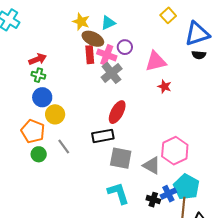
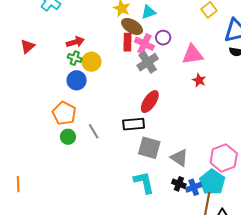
yellow circle: (55, 114) -> (91, 62), moved
pink hexagon: (175, 151) -> (224, 158), moved
black cross: (153, 200) -> (179, 184), moved

